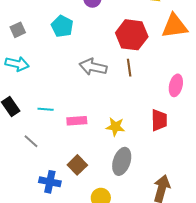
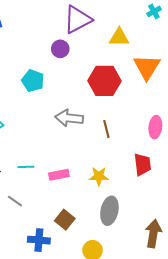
orange triangle: (174, 26) -> (147, 67), turned -44
brown line: (129, 68) -> (106, 129), moved

